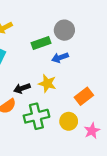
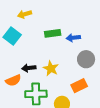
gray circle: (64, 30) -> (86, 59), moved
blue arrow: (60, 58) -> (73, 38), moved

